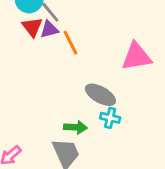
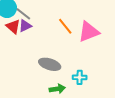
orange line: (70, 43) -> (65, 26), moved
gray ellipse: (100, 95) -> (50, 64), moved

